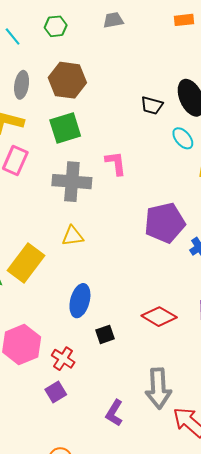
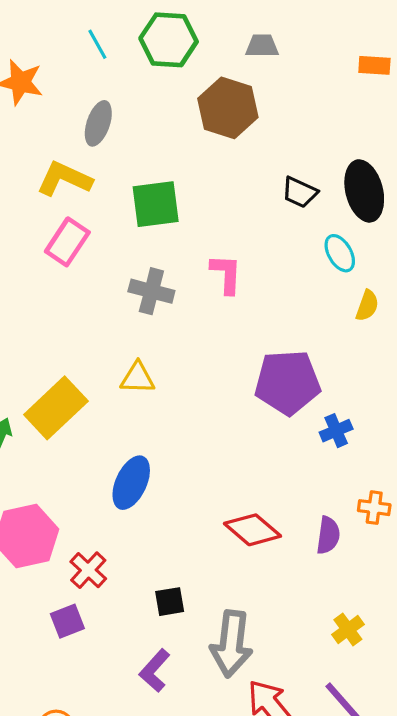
green hexagon: (56, 26) -> (169, 40), size x1.6
brown hexagon: (67, 80) -> (228, 108), moved
gray cross: (72, 182) -> (151, 291), size x0.7
black square: (105, 334) -> (170, 602), moved

